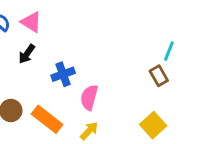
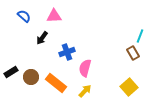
pink triangle: (31, 22) -> (54, 16), moved, turned -35

